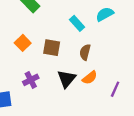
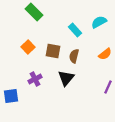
brown semicircle: (85, 52) -> (74, 56), moved
orange semicircle: (90, 78) -> (105, 54), moved

